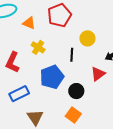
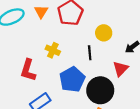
orange triangle: (29, 23) -> (41, 12), moved, turned 48
black circle: (76, 91) -> (100, 90), size x1.6

